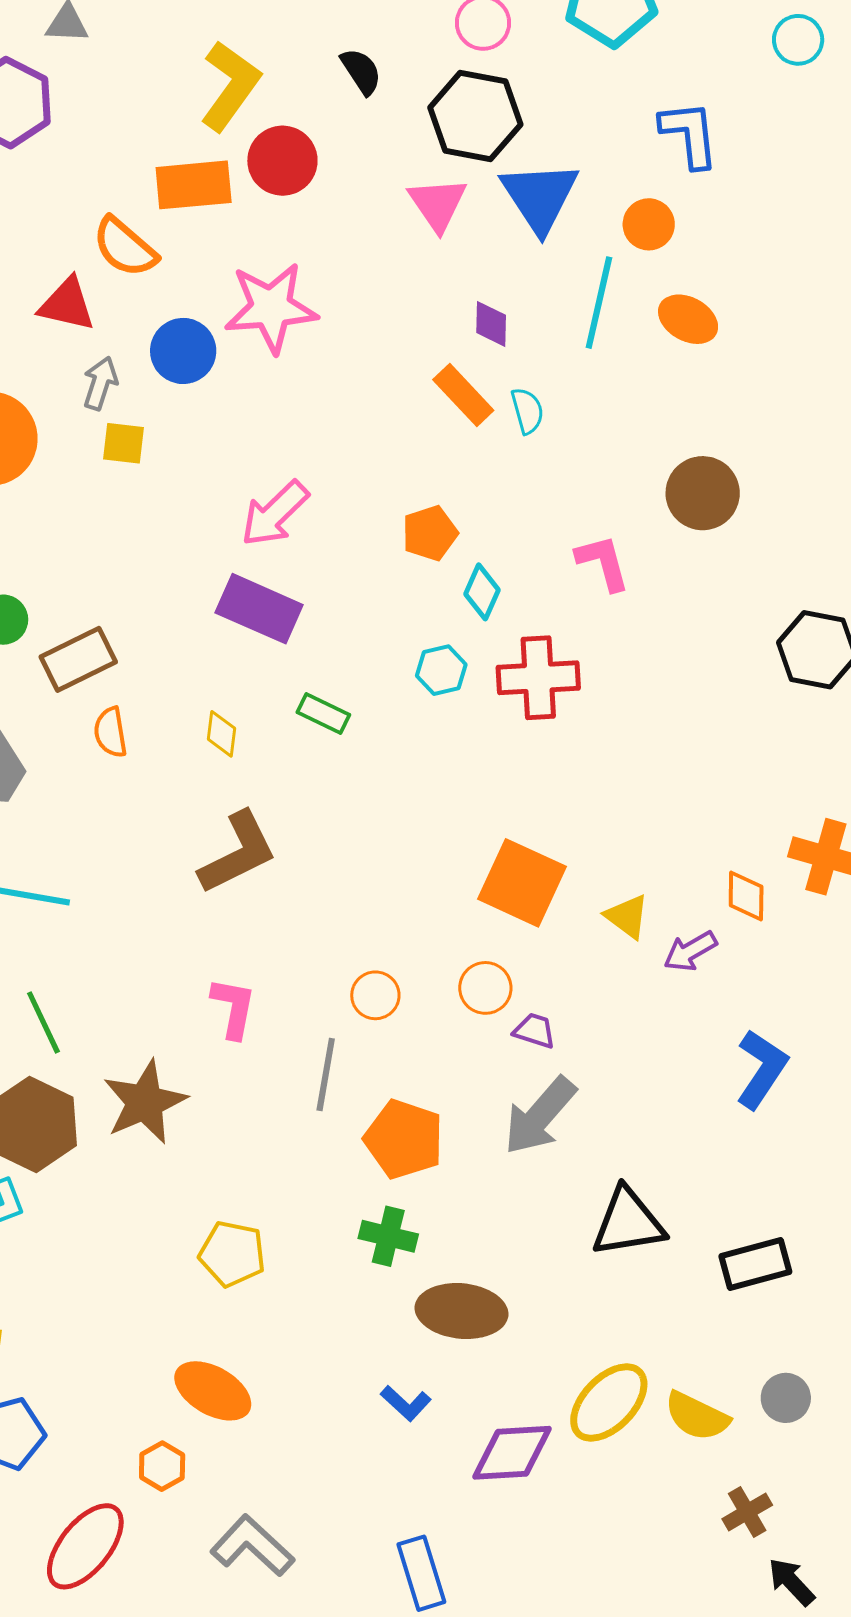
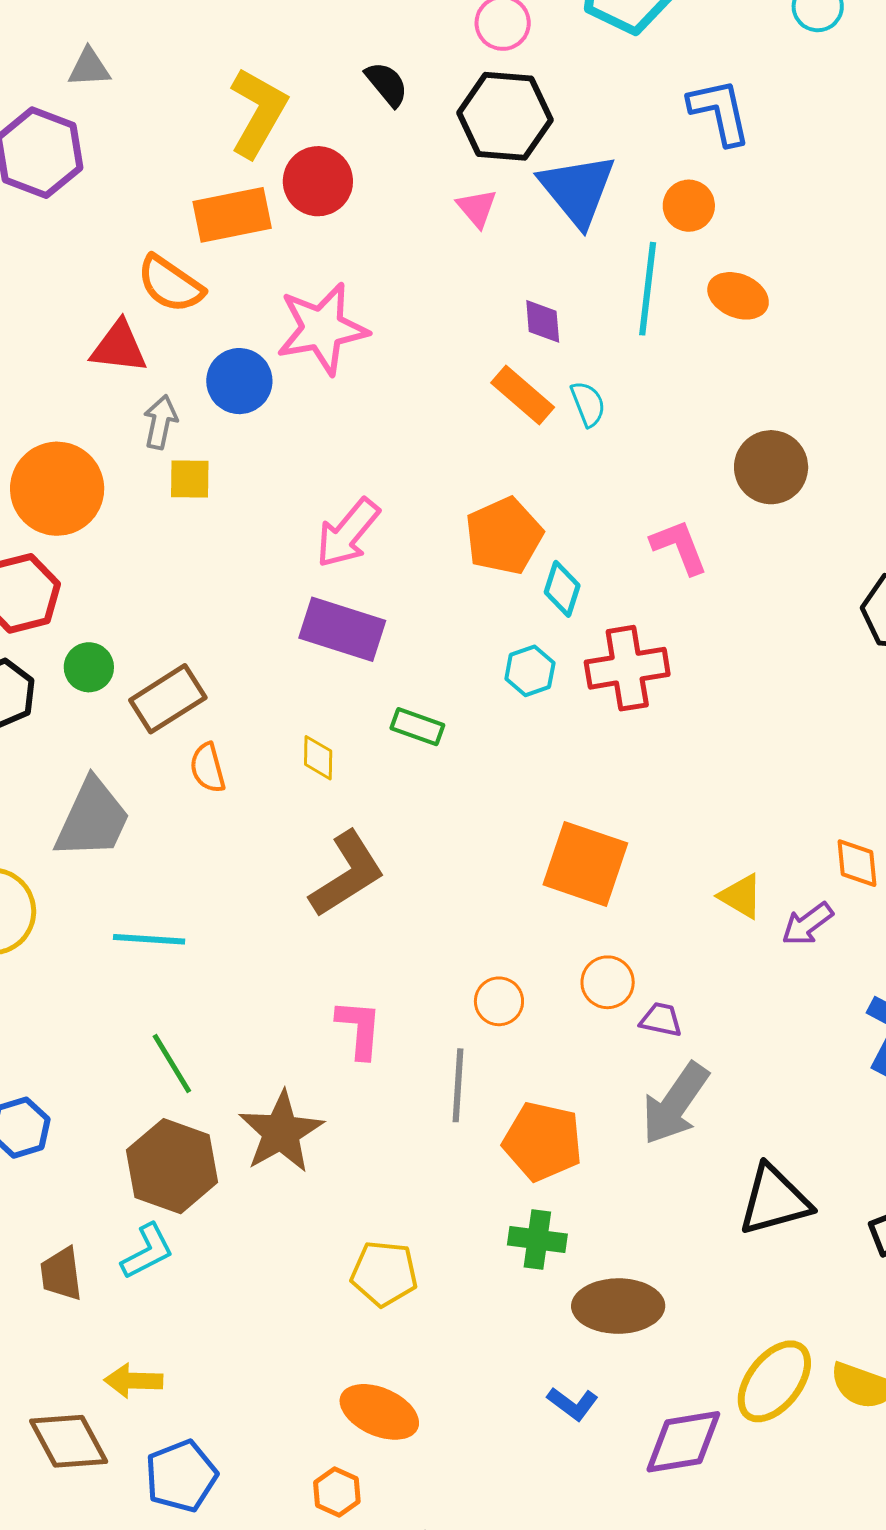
pink triangle: (438, 204) -> (477, 208), size x0.7
orange pentagon: (430, 533) -> (504, 536), size x1.4
orange square: (522, 883) -> (585, 864), moved

